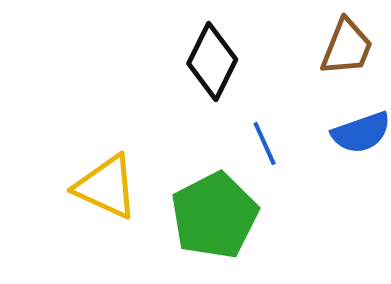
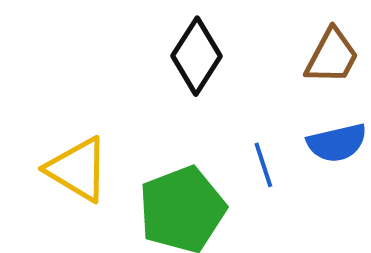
blue line: (265, 143) -> (263, 165), moved

